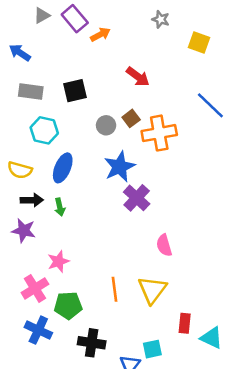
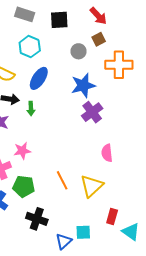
red arrow: (138, 77) -> (98, 16), moved
brown square: (131, 118) -> (99, 39), moved
orange line: (114, 289) -> (62, 180), turned -30

